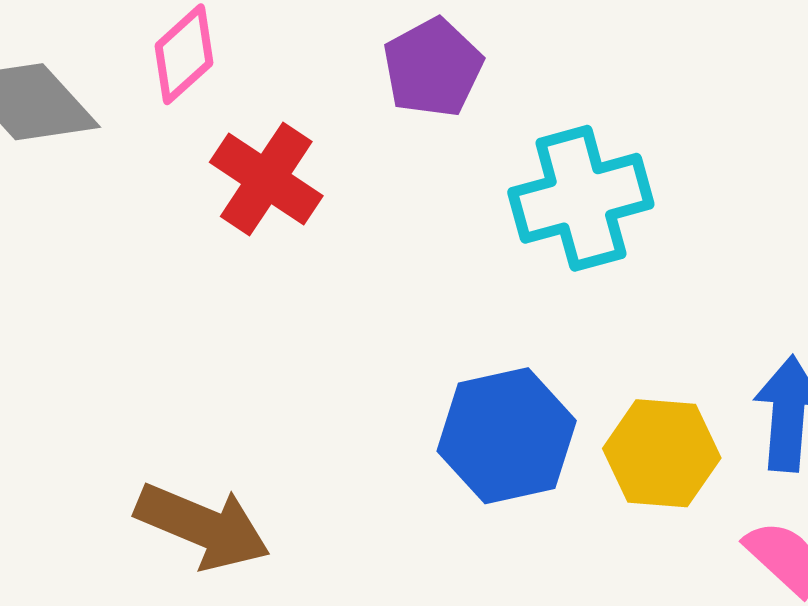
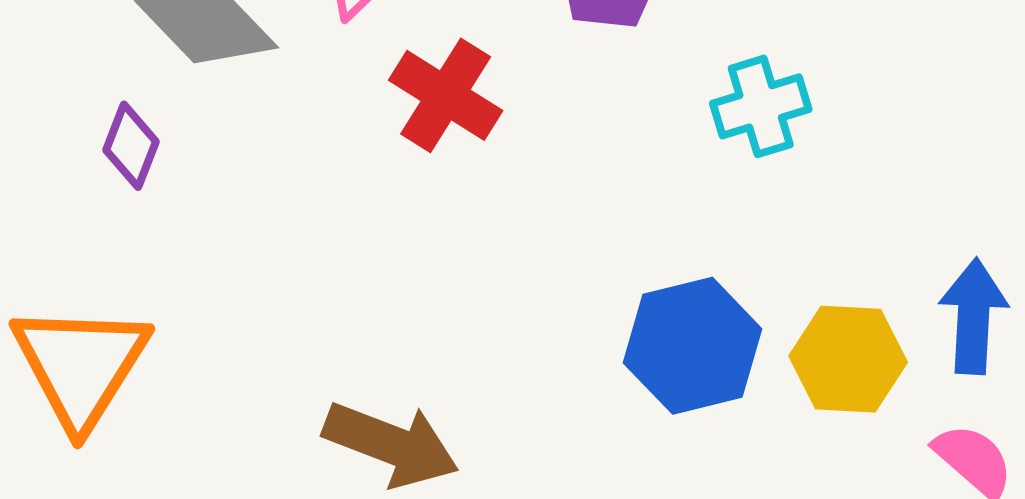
cyan cross: (581, 198) -> (761, 106), size x0.7

